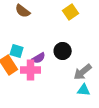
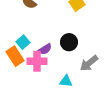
cyan square: (17, 51) -> (23, 42), turned 32
cyan triangle: (84, 90) -> (66, 81), moved

